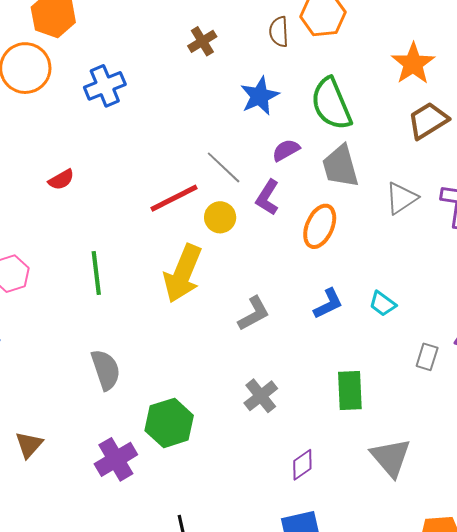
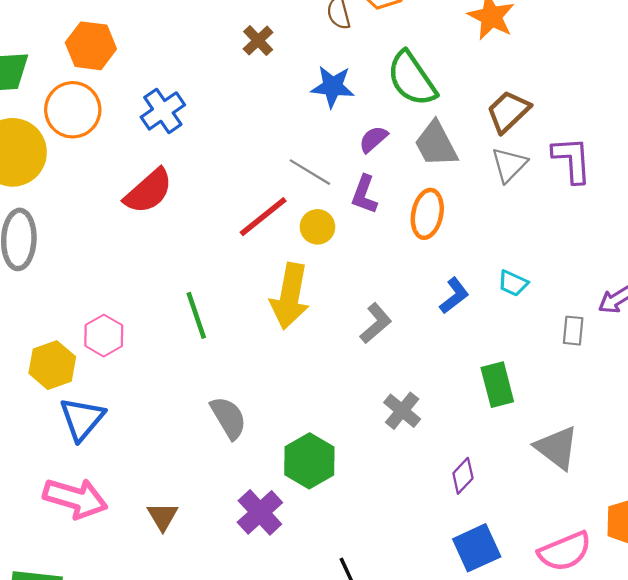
blue star: (260, 96) -> (333, 87), turned -30
brown trapezoid: (428, 121) -> (508, 111), moved
red semicircle: (61, 180) -> (148, 191), moved, size x1.8

